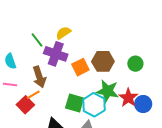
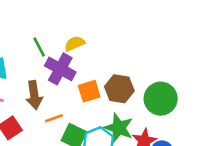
green circle: (135, 64) -> (161, 99), size x1.6
orange line: (33, 95) -> (54, 118), moved

